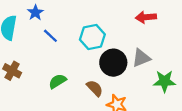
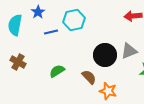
blue line: (50, 36) -> (51, 32), turned -56
cyan hexagon: (92, 37) -> (74, 20), moved

